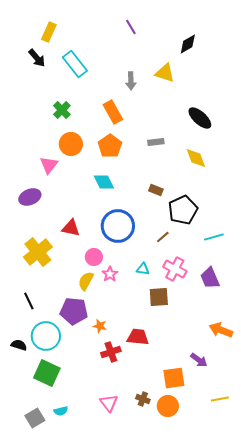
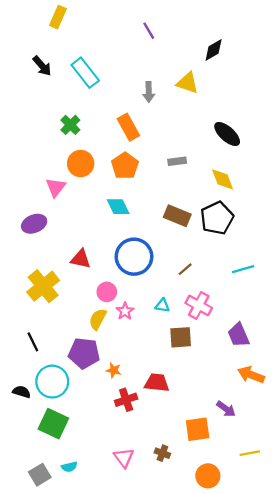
yellow rectangle: (49, 32) -> (58, 17), moved
brown rectangle: (156, 190) -> (177, 216), size x1.6
black pentagon: (183, 210) -> (217, 218), moved
purple trapezoid: (210, 278) -> (238, 335), moved
orange circle: (168, 406) -> (208, 476), moved

